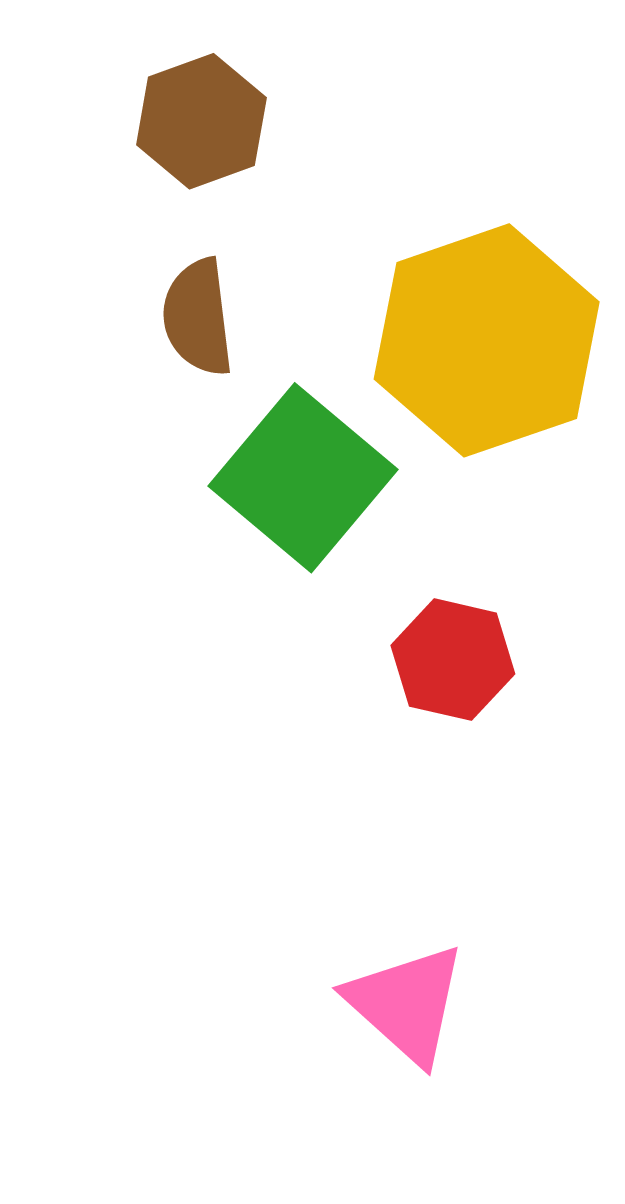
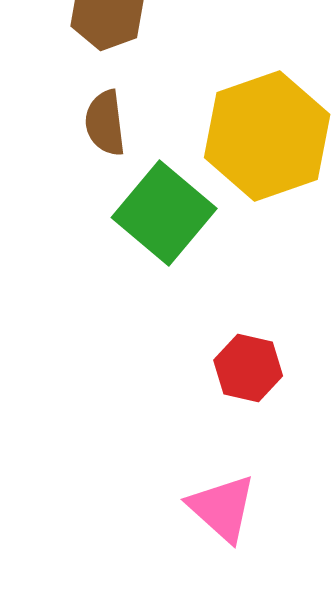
red hexagon: (453, 660) -> (248, 368), moved

